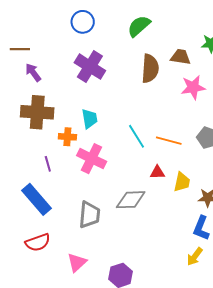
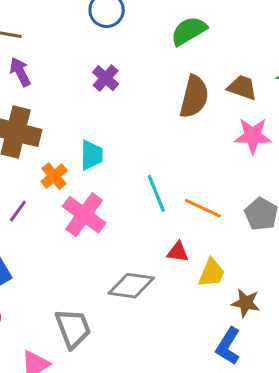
purple cross: (90, 67) -> (106, 78), size x0.6
orange cross: (67, 137) -> (54, 176), turned 36
purple line: (48, 164) -> (18, 211), turned 42
gray trapezoid: (89, 215) -> (73, 328), moved, turned -36

